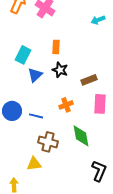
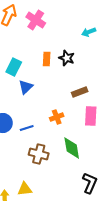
black star: (60, 70) -> (67, 58), moved
blue line: (36, 116) -> (27, 128), turned -32
yellow triangle: (34, 164) -> (25, 189), moved

